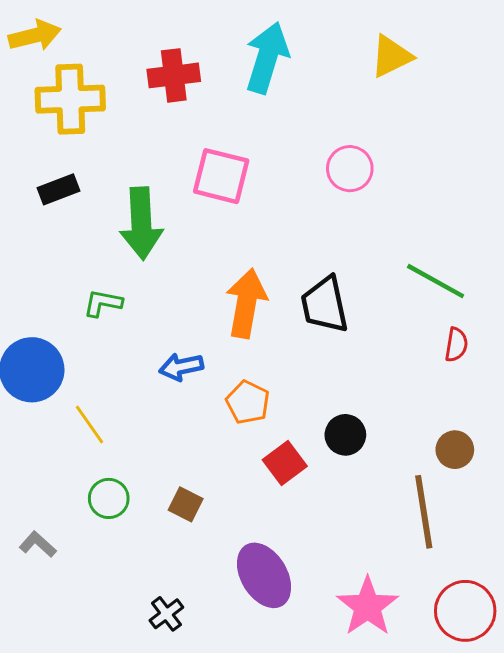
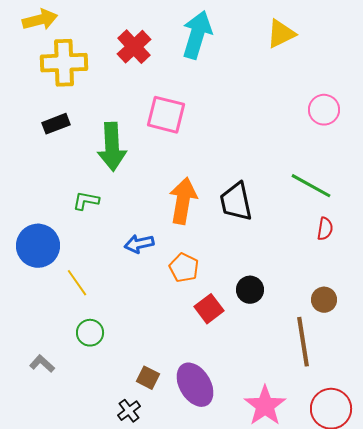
red cross: (174, 75) -> (134, 47), turned -36
pink circle: (350, 169) -> (324, 110), moved
brown square: (186, 504) -> (148, 378), moved

